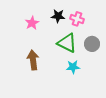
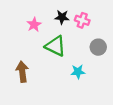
green triangle: (67, 43) -> (55, 46), moved
brown arrow: (33, 60) -> (22, 72), moved

